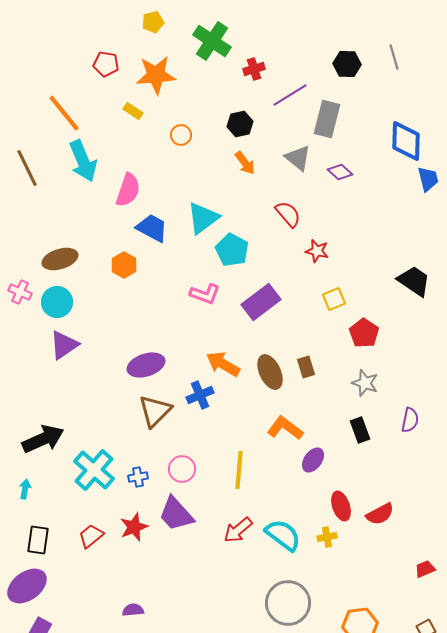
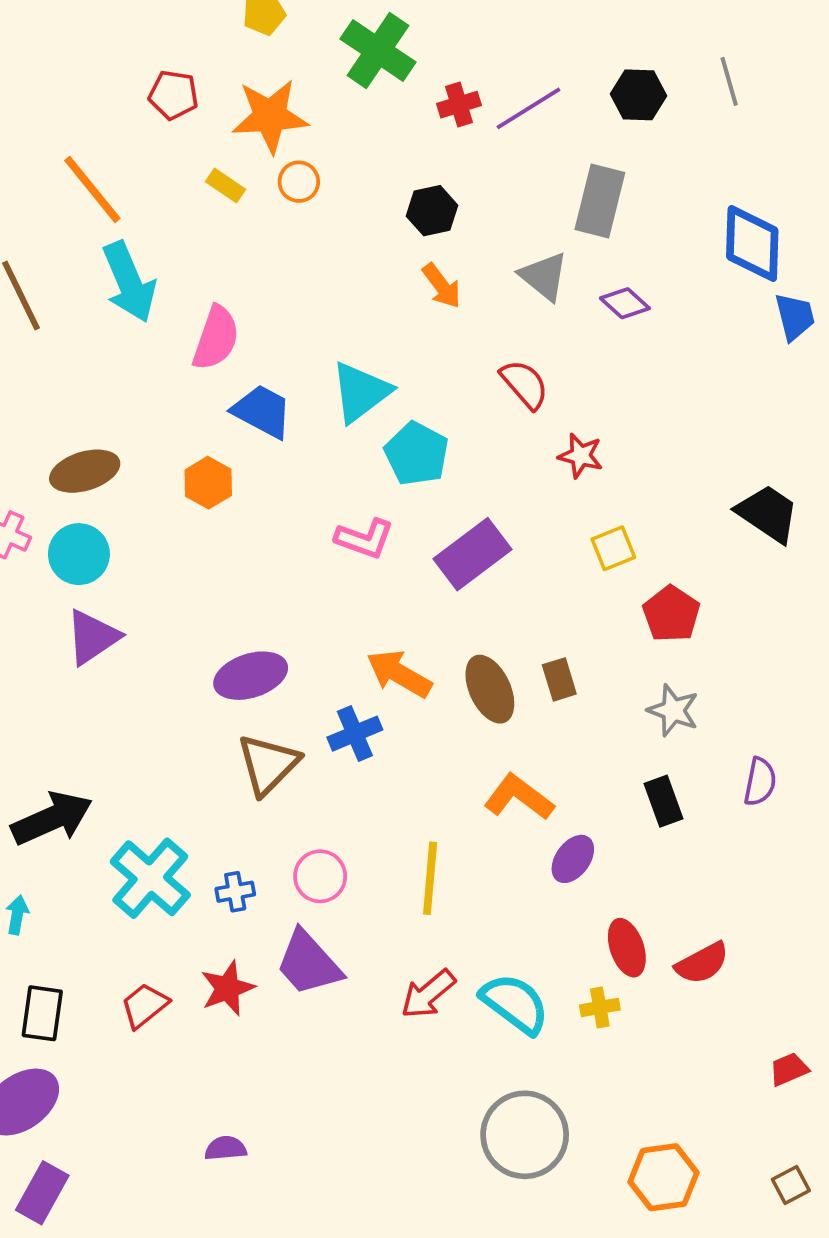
purple line: (290, 95) -> (528, 108), moved
orange circle: (181, 135) -> (299, 182), moved

